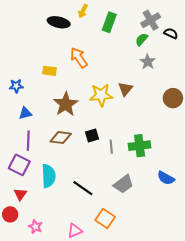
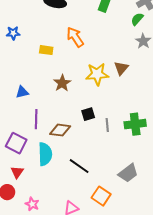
blue star: (16, 86) -> (13, 33), moved
brown star: (66, 104) -> (62, 83), size x0.7
brown diamond: (61, 138) -> (60, 130), moved
purple line: (28, 141) -> (36, 119), moved
gray trapezoid: (123, 184) -> (128, 173), moved

